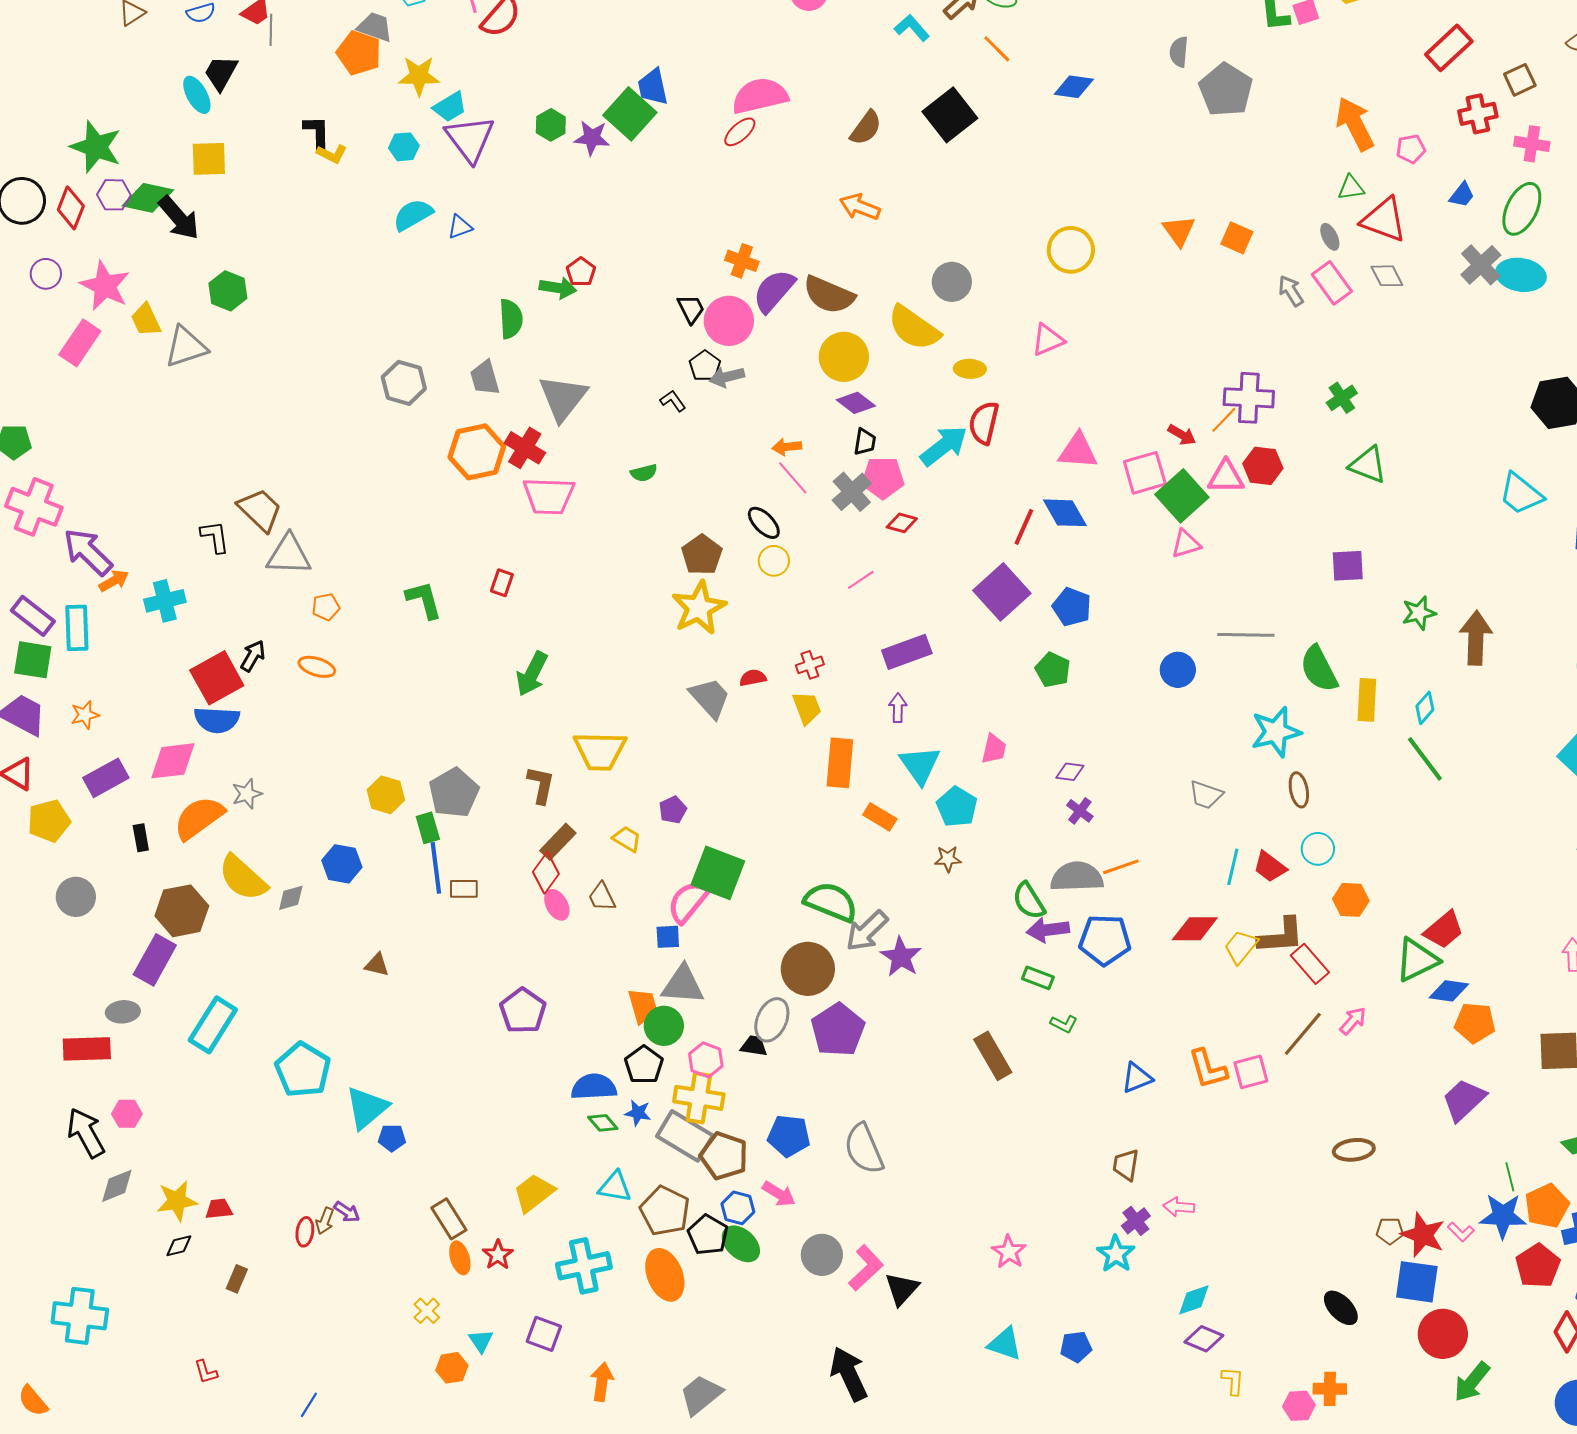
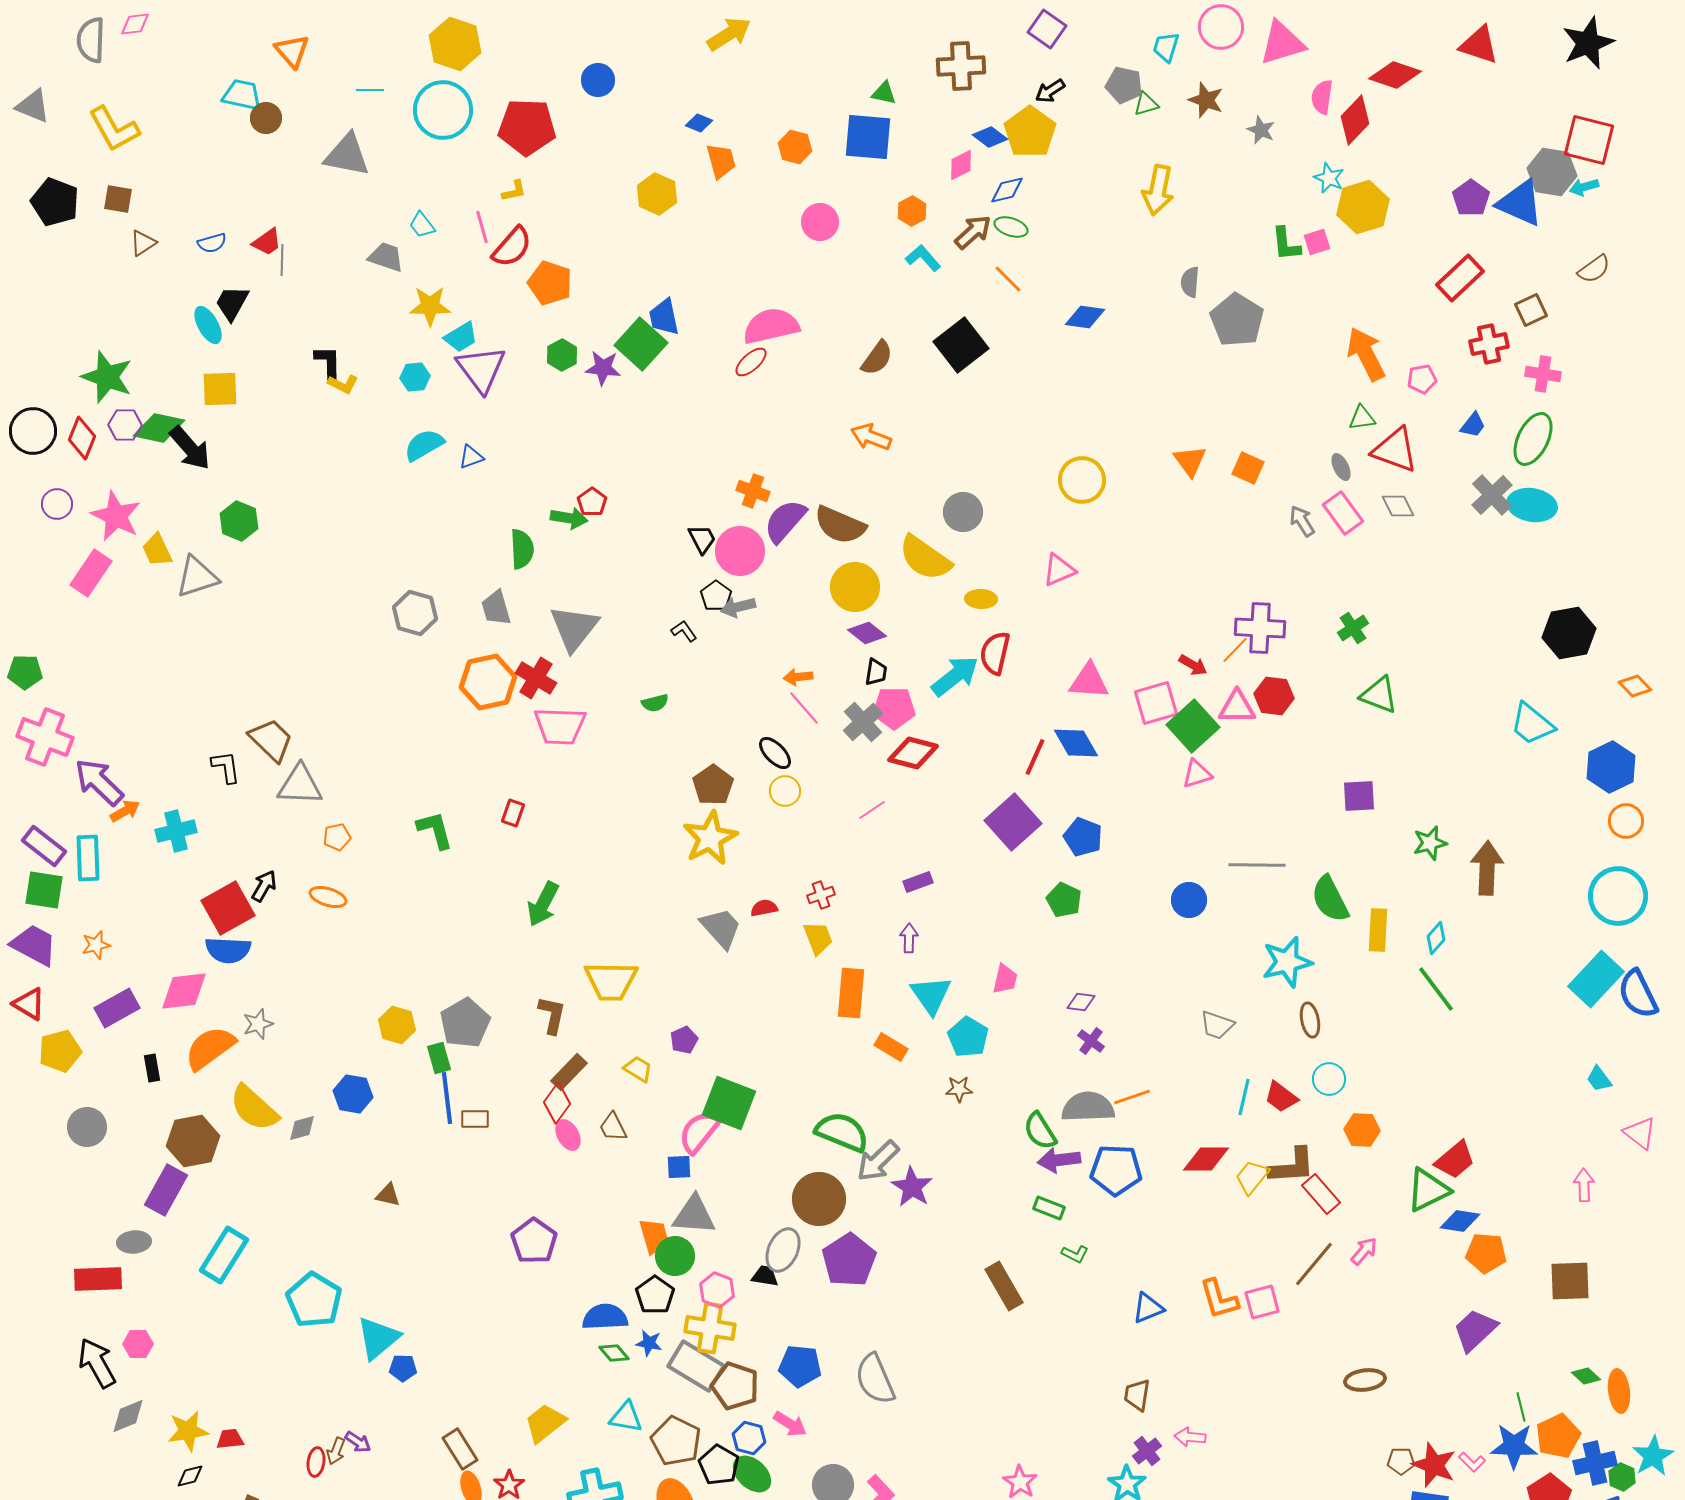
orange pentagon: (359, 53) -> (550, 283), moved
red diamond: (902, 523) -> (913, 753), size x1.6
purple rectangle: (907, 652) -> (918, 882), size x0.6

